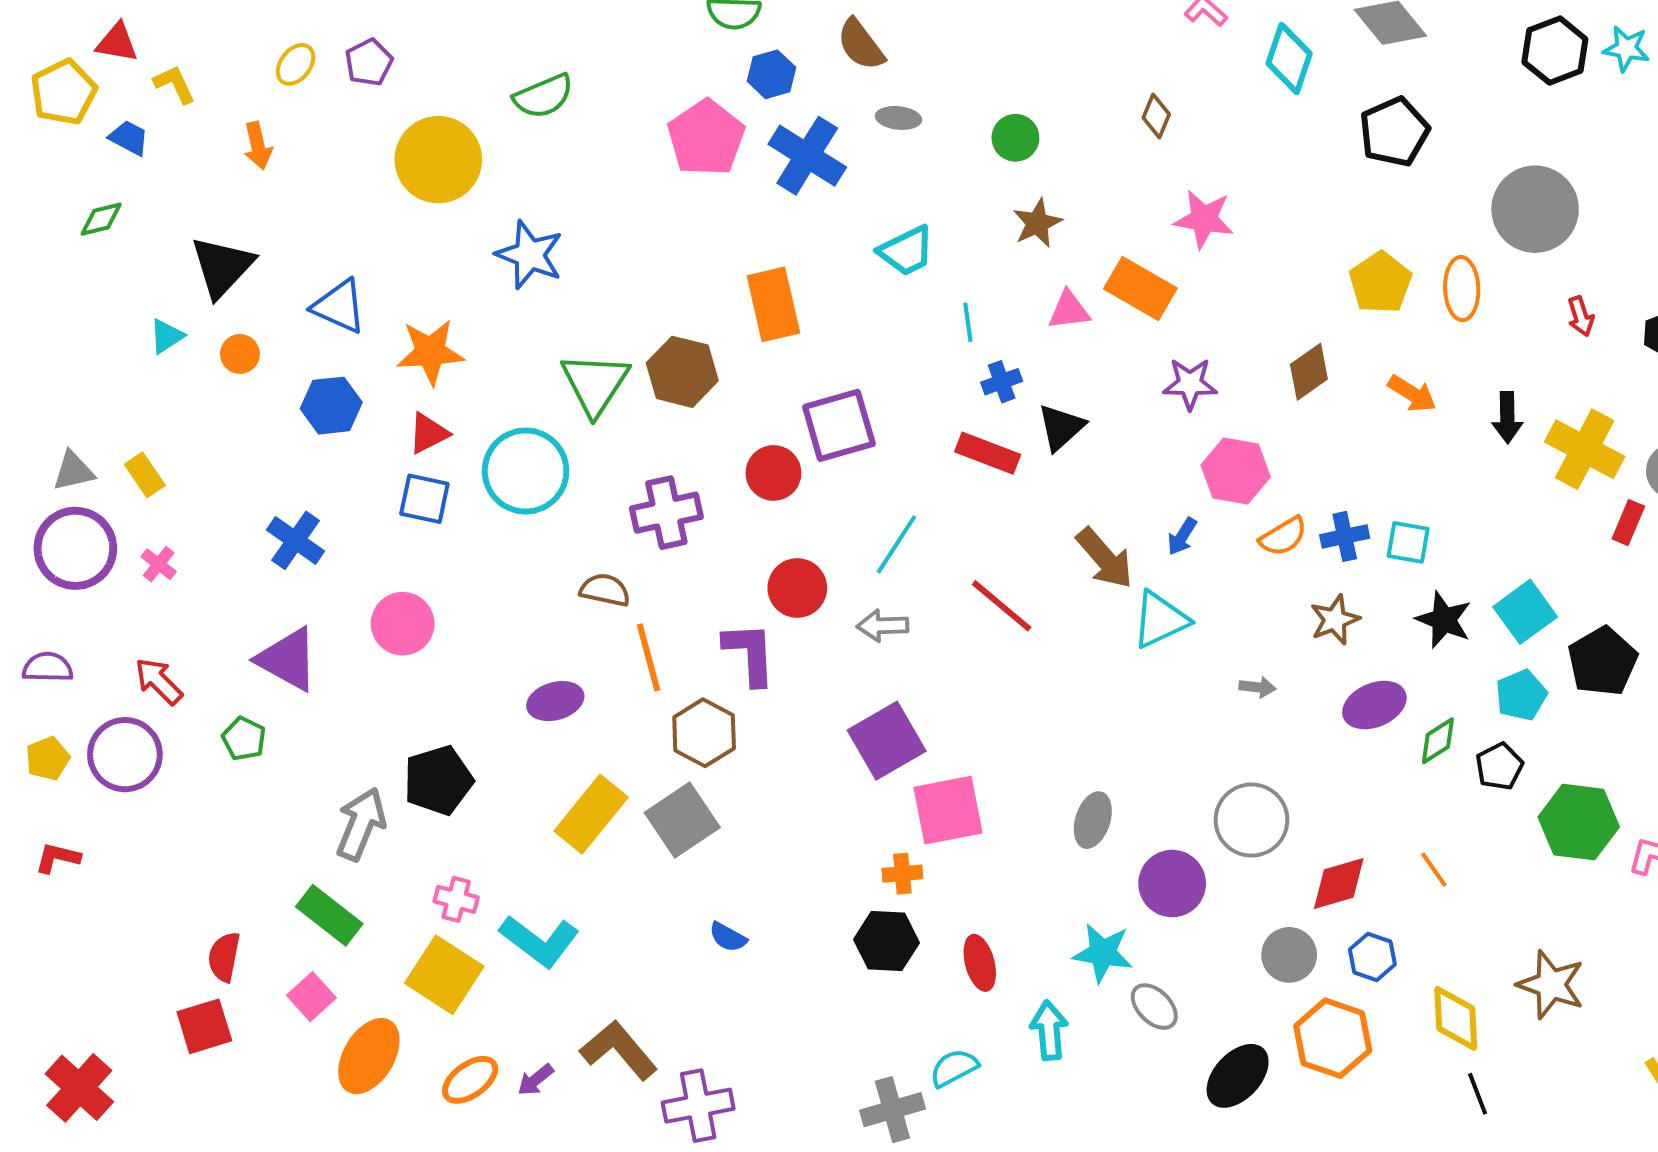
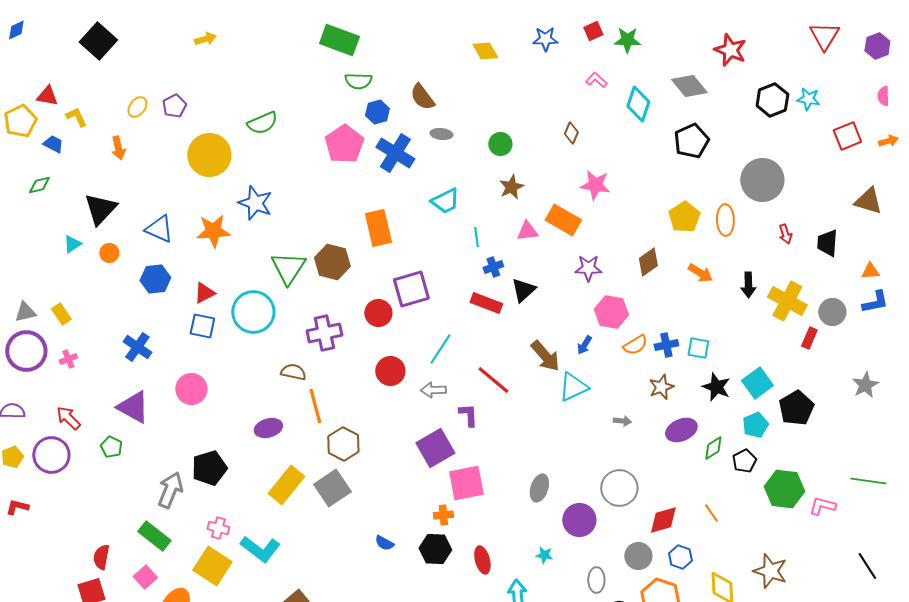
orange star: (430, 352) -> (213, 231), moved
pink cross: (159, 564) -> (68, 359), turned 30
purple L-shape: (750, 653) -> (468, 415), moved, size x0.7
blue semicircle: (728, 937) -> (384, 543), moved
cyan star: (1103, 953) -> (544, 555), size x0.6
gray ellipse: (1154, 1006) -> (596, 580), moved, turned 45

